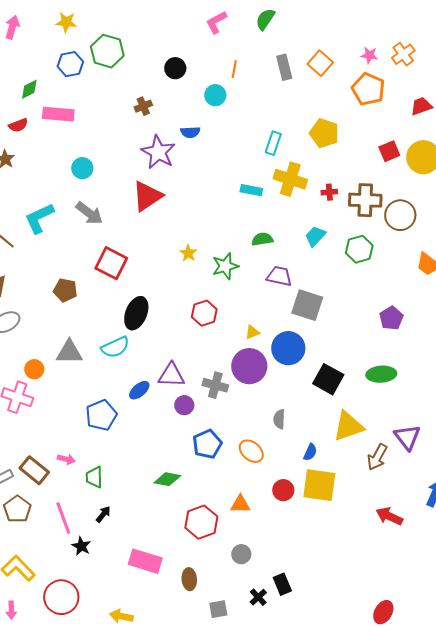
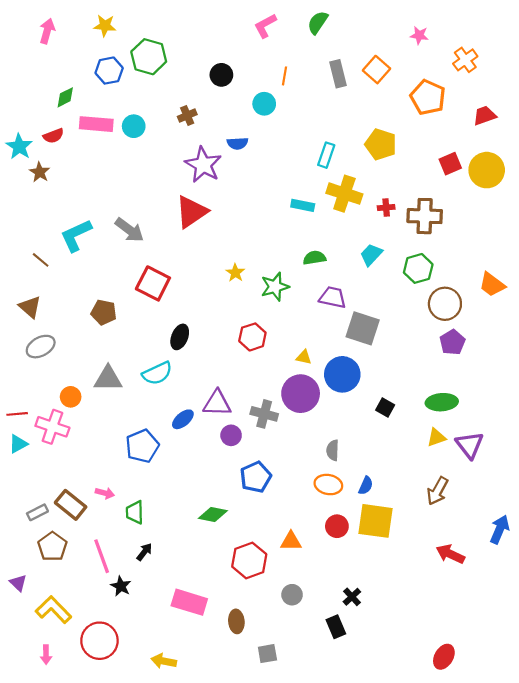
pink star: (369, 55) -> (419, 35), moved
cyan circle: (82, 168) -> (134, 126), moved
brown circle: (400, 215) -> (445, 304), moved
black ellipse: (136, 313) -> (180, 337), size x0.7
yellow triangle: (252, 332) -> (304, 357), turned 35
black square: (328, 379) -> (385, 408), size x0.6
yellow triangle: (348, 426) -> (436, 437), moved, size x0.6
purple triangle: (407, 437) -> (470, 445), moved
orange ellipse: (251, 451) -> (328, 485), moved, turned -30
black cross: (258, 597) -> (352, 597), moved

